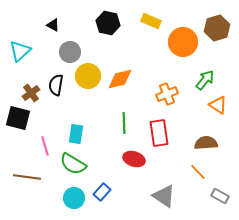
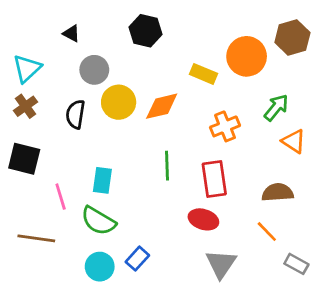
yellow rectangle: (151, 21) -> (203, 74), moved
brown cross: (31, 93) -> (26, 106), moved
red ellipse: (134, 159) -> (203, 219), moved
gray triangle: (164, 196) -> (221, 264), turned 30

